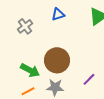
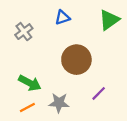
brown circle: (57, 60) -> (76, 60), moved

